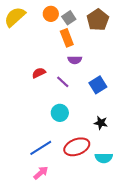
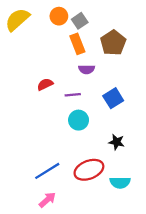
brown pentagon: (98, 20) -> (113, 43), moved
purple line: (63, 82) -> (73, 95), turned -48
cyan circle: (60, 113) -> (79, 120), moved

